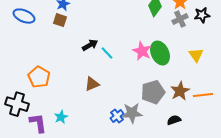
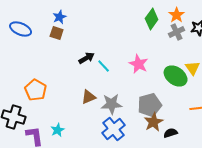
green ellipse: (160, 53) -> (176, 76), moved, turned -30
brown star: (180, 91) -> (154, 122), moved
gray star: (132, 113) -> (112, 104), moved
blue cross: (117, 116) -> (114, 129), size x1.6

